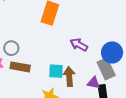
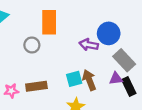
gray circle: (11, 48) -> (32, 45), moved
blue circle: (112, 53) -> (109, 33), moved

